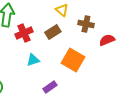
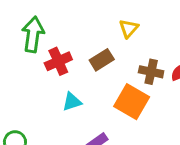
yellow triangle: (62, 10) -> (129, 28), moved, turned 32
brown cross: (86, 24) -> (151, 72), moved

